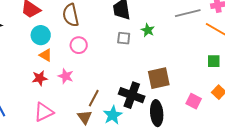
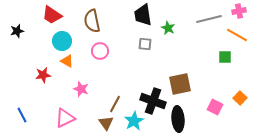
green star: (148, 30) -> (168, 28), moved
green square: (214, 61) -> (225, 57), moved
pink star: (66, 76) -> (81, 89), moved
red star: (40, 78) -> (43, 75), moved

